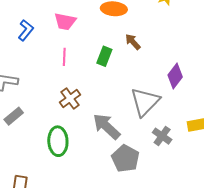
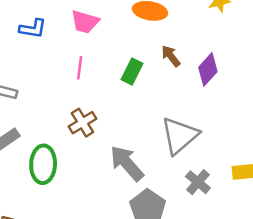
blue L-shape: (26, 30) -> (33, 29), turned 55
purple diamond: (175, 76) -> (208, 69), moved
green ellipse: (58, 141) -> (43, 164), moved

